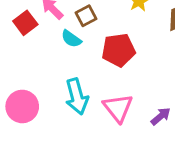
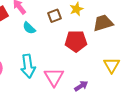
brown square: (86, 16) -> (55, 16), moved
red pentagon: (118, 50) -> (76, 41), moved

